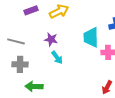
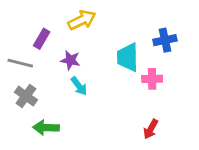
purple rectangle: (31, 10) -> (42, 39), moved, turned -40
gray cross: (20, 64) -> (26, 96), turned 35

